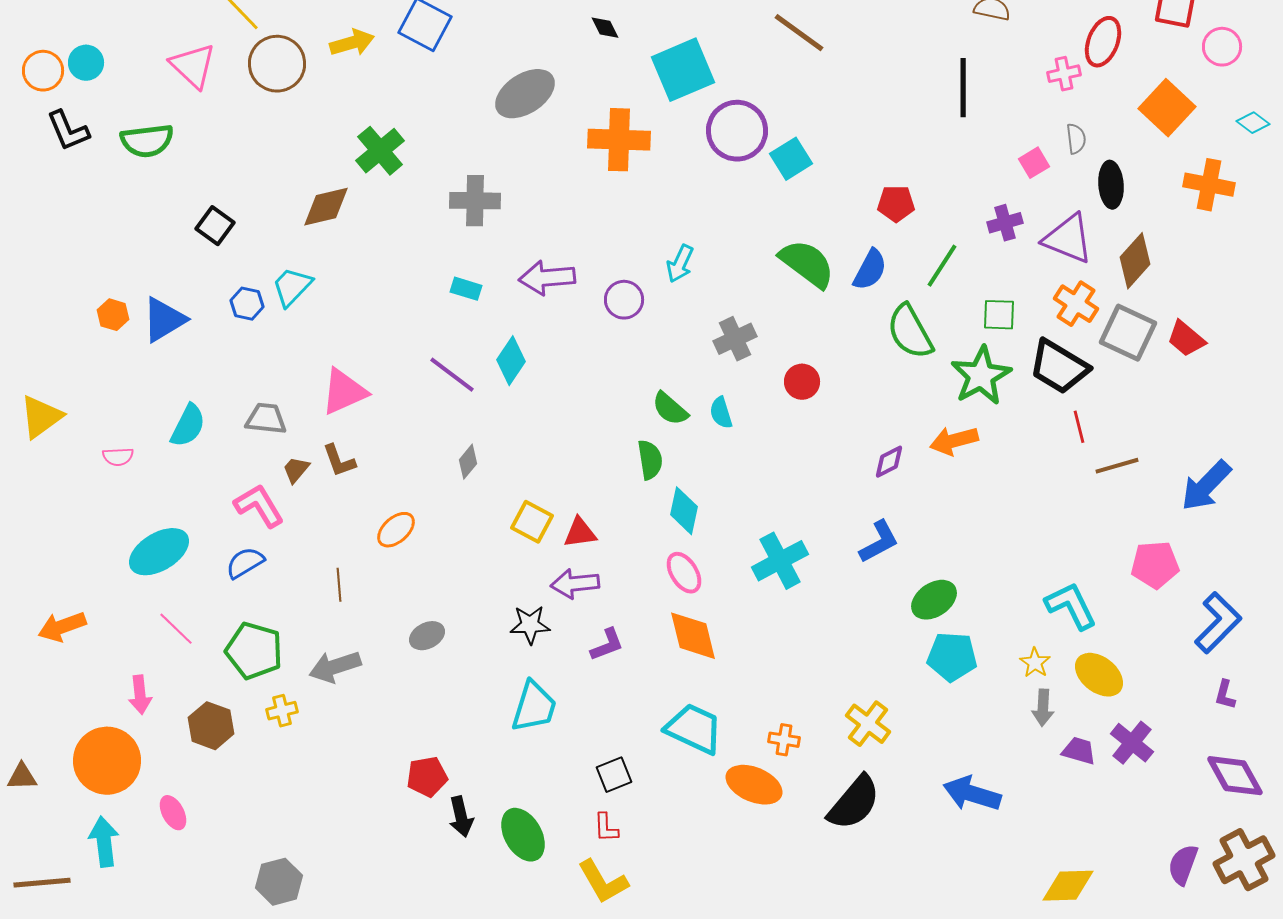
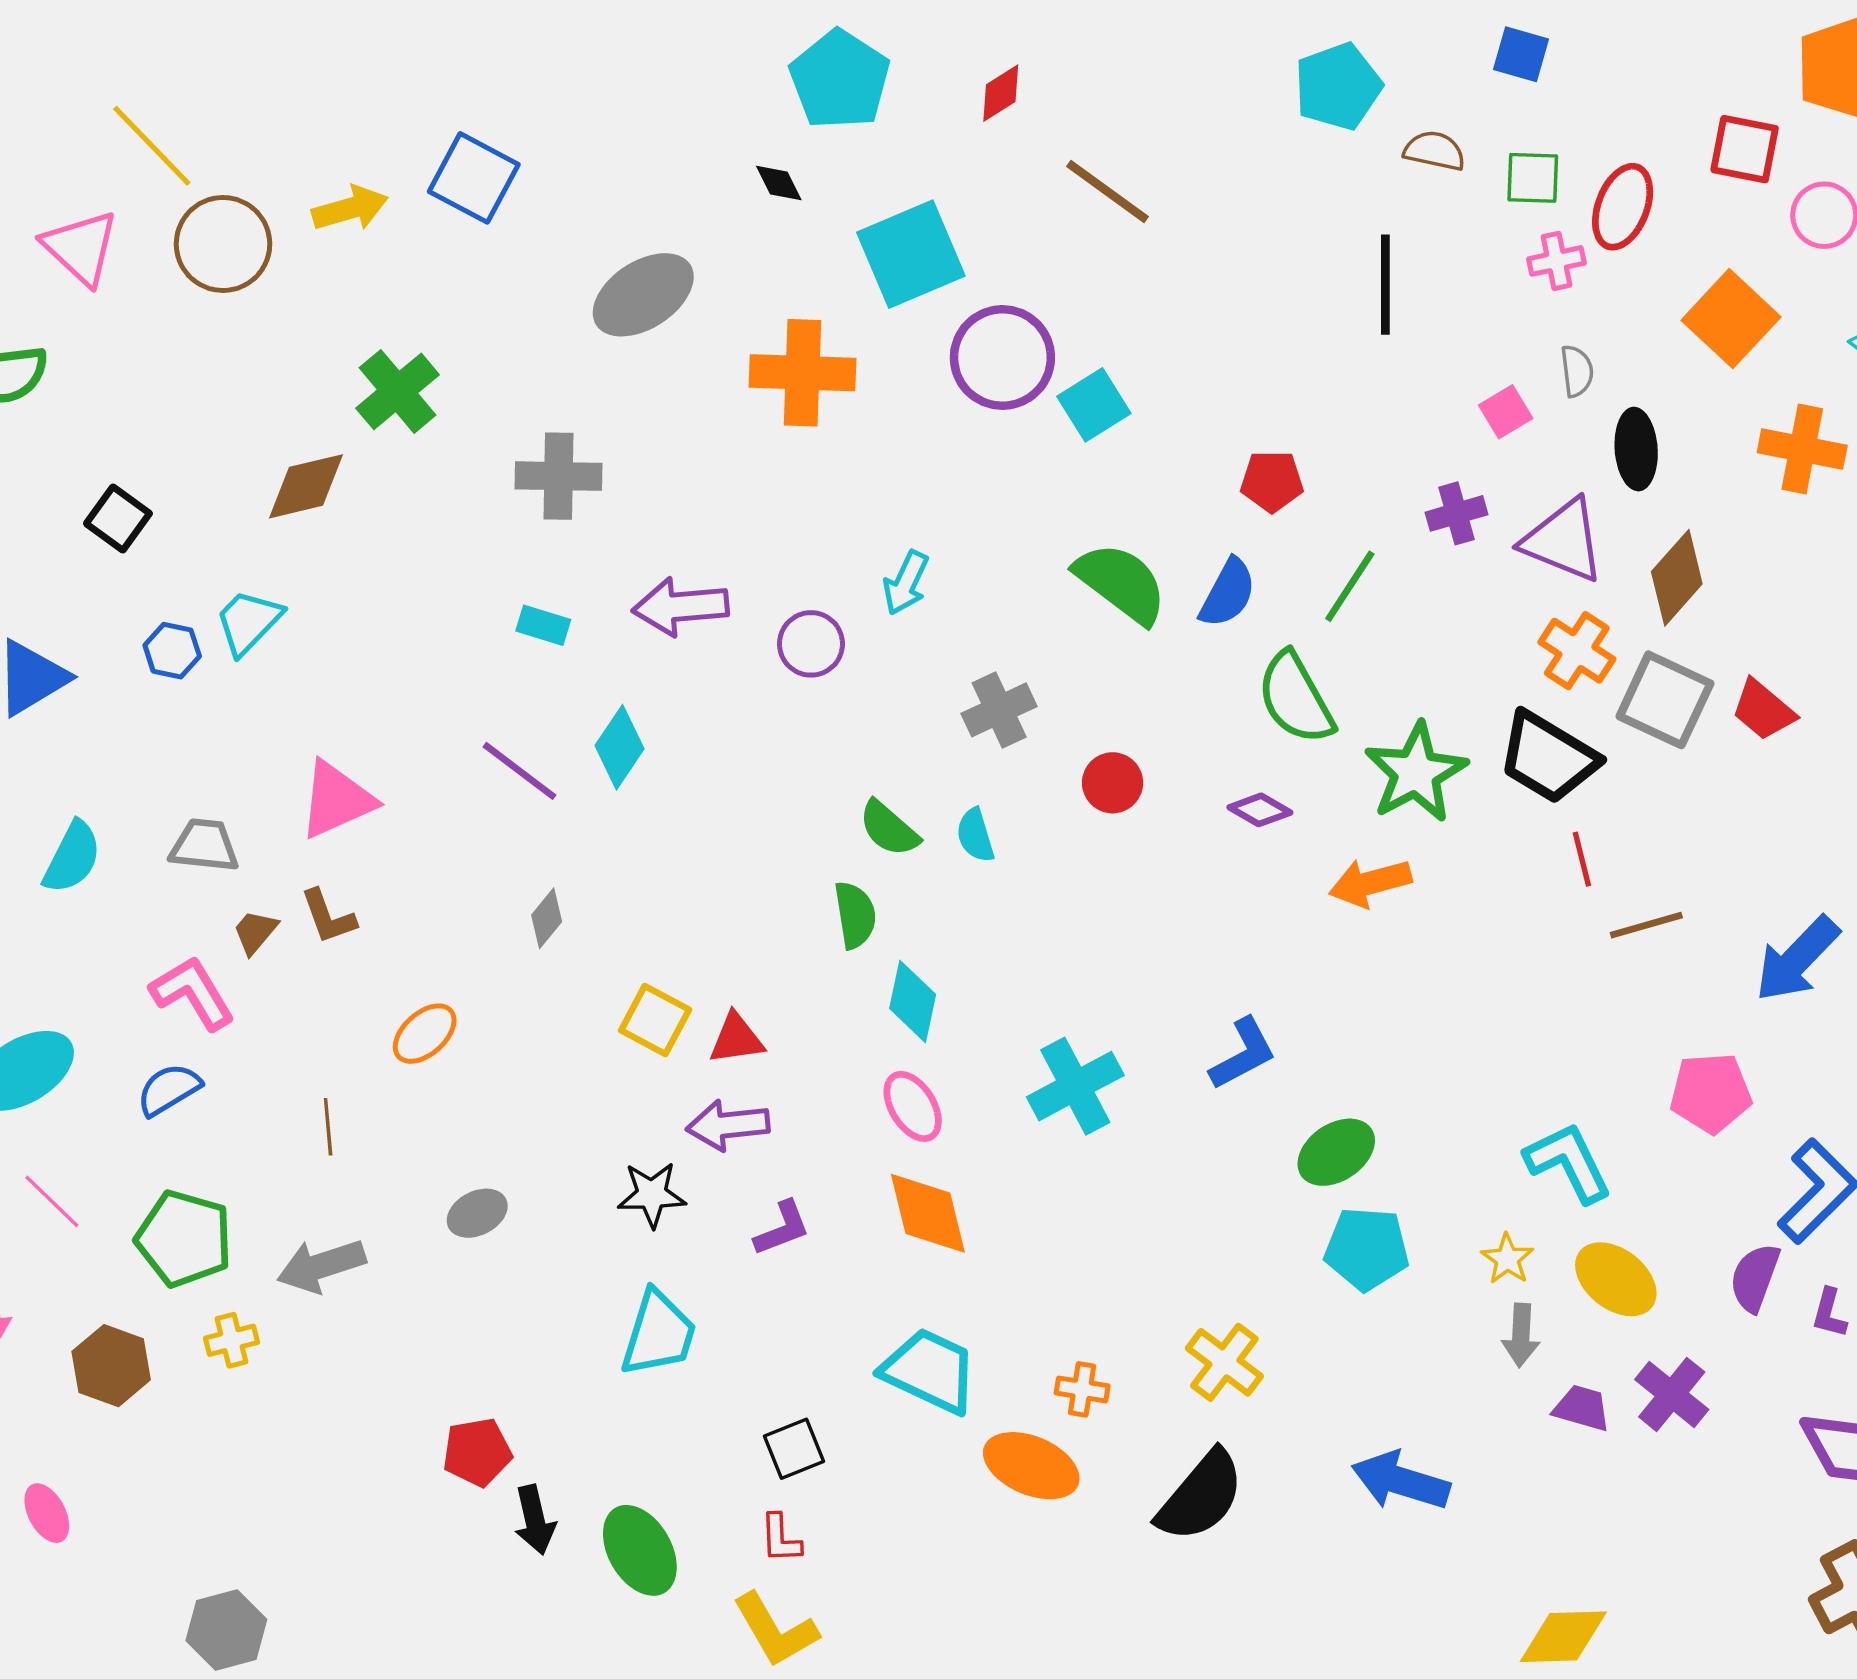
green square: (999, 315) -> (1533, 178), moved
purple diamond: (889, 462) -> (1260, 810), moved, turned 57
purple semicircle: (1183, 865) -> (1755, 1278), moved

